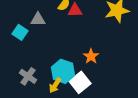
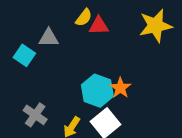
cyan hexagon: (63, 71) -> (97, 91), moved

